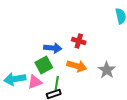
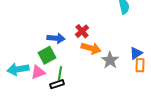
red cross: (79, 41) -> (82, 31), turned 32
orange arrow: (77, 66) -> (91, 48), moved

